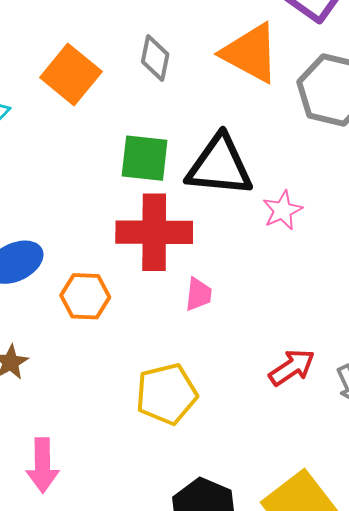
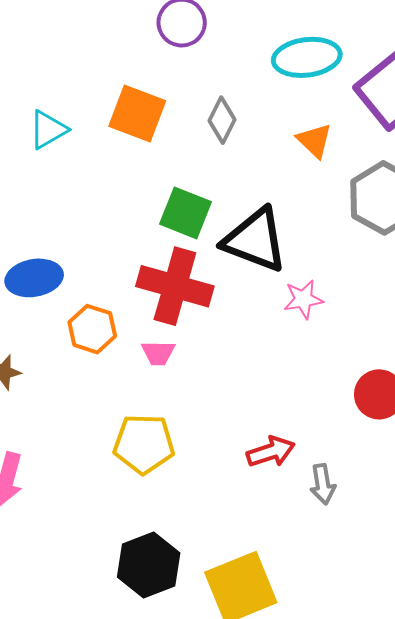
orange triangle: (250, 53) -> (314, 141), size x0.6
orange square: (71, 75) -> (137, 114), turned -34
pink trapezoid: (199, 294) -> (158, 353), moved, turned 69

